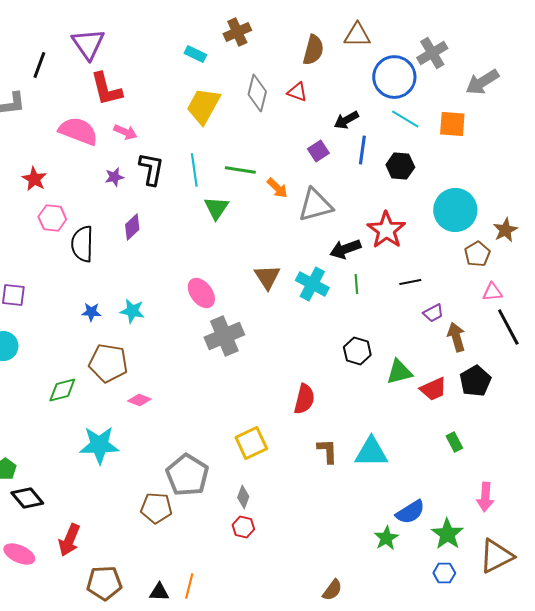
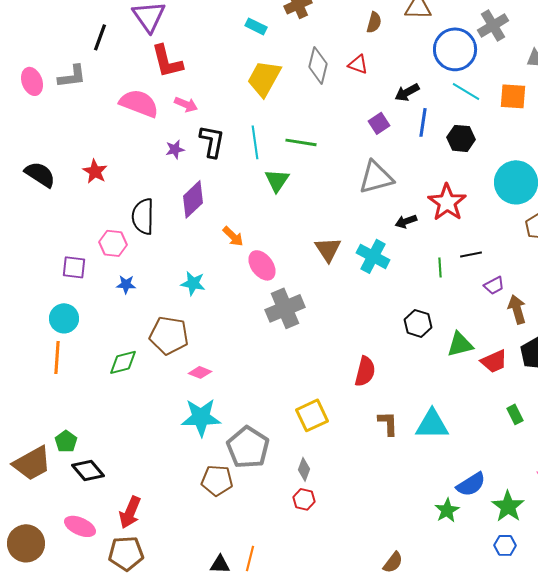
brown semicircle: (313, 50) -> (374, 22), size x0.7
red star: (34, 179) -> (95, 171), moved
orange arrow: (277, 188) -> (233, 236), moved
pink hexagon: (52, 218) -> (113, 243), moved
purple diamond: (132, 227) -> (193, 199), size x1.4
black arrow: (345, 249) -> (406, 221), size x0.7
green line: (356, 284) -> (440, 267), moved
blue star: (91, 312) -> (126, 284), moved
cyan star: (99, 445) -> (201, 417), moved
brown pentagon: (104, 583) -> (126, 553), moved

